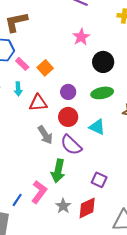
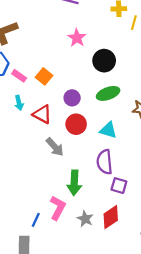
red triangle: (38, 103) -> (42, 114), turned 42
purple semicircle: (71, 145) -> (105, 162), moved, turned 50

